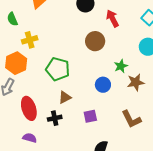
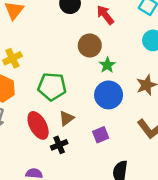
green star: (121, 66) -> (107, 65), moved
blue circle: (103, 85) -> (109, 95), size x1.5
red ellipse: (29, 108) -> (38, 125), moved

